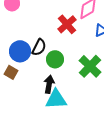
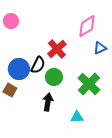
red cross: (67, 24) -> (57, 49), moved
cyan triangle: (56, 99) -> (77, 117), moved, size x0.6

